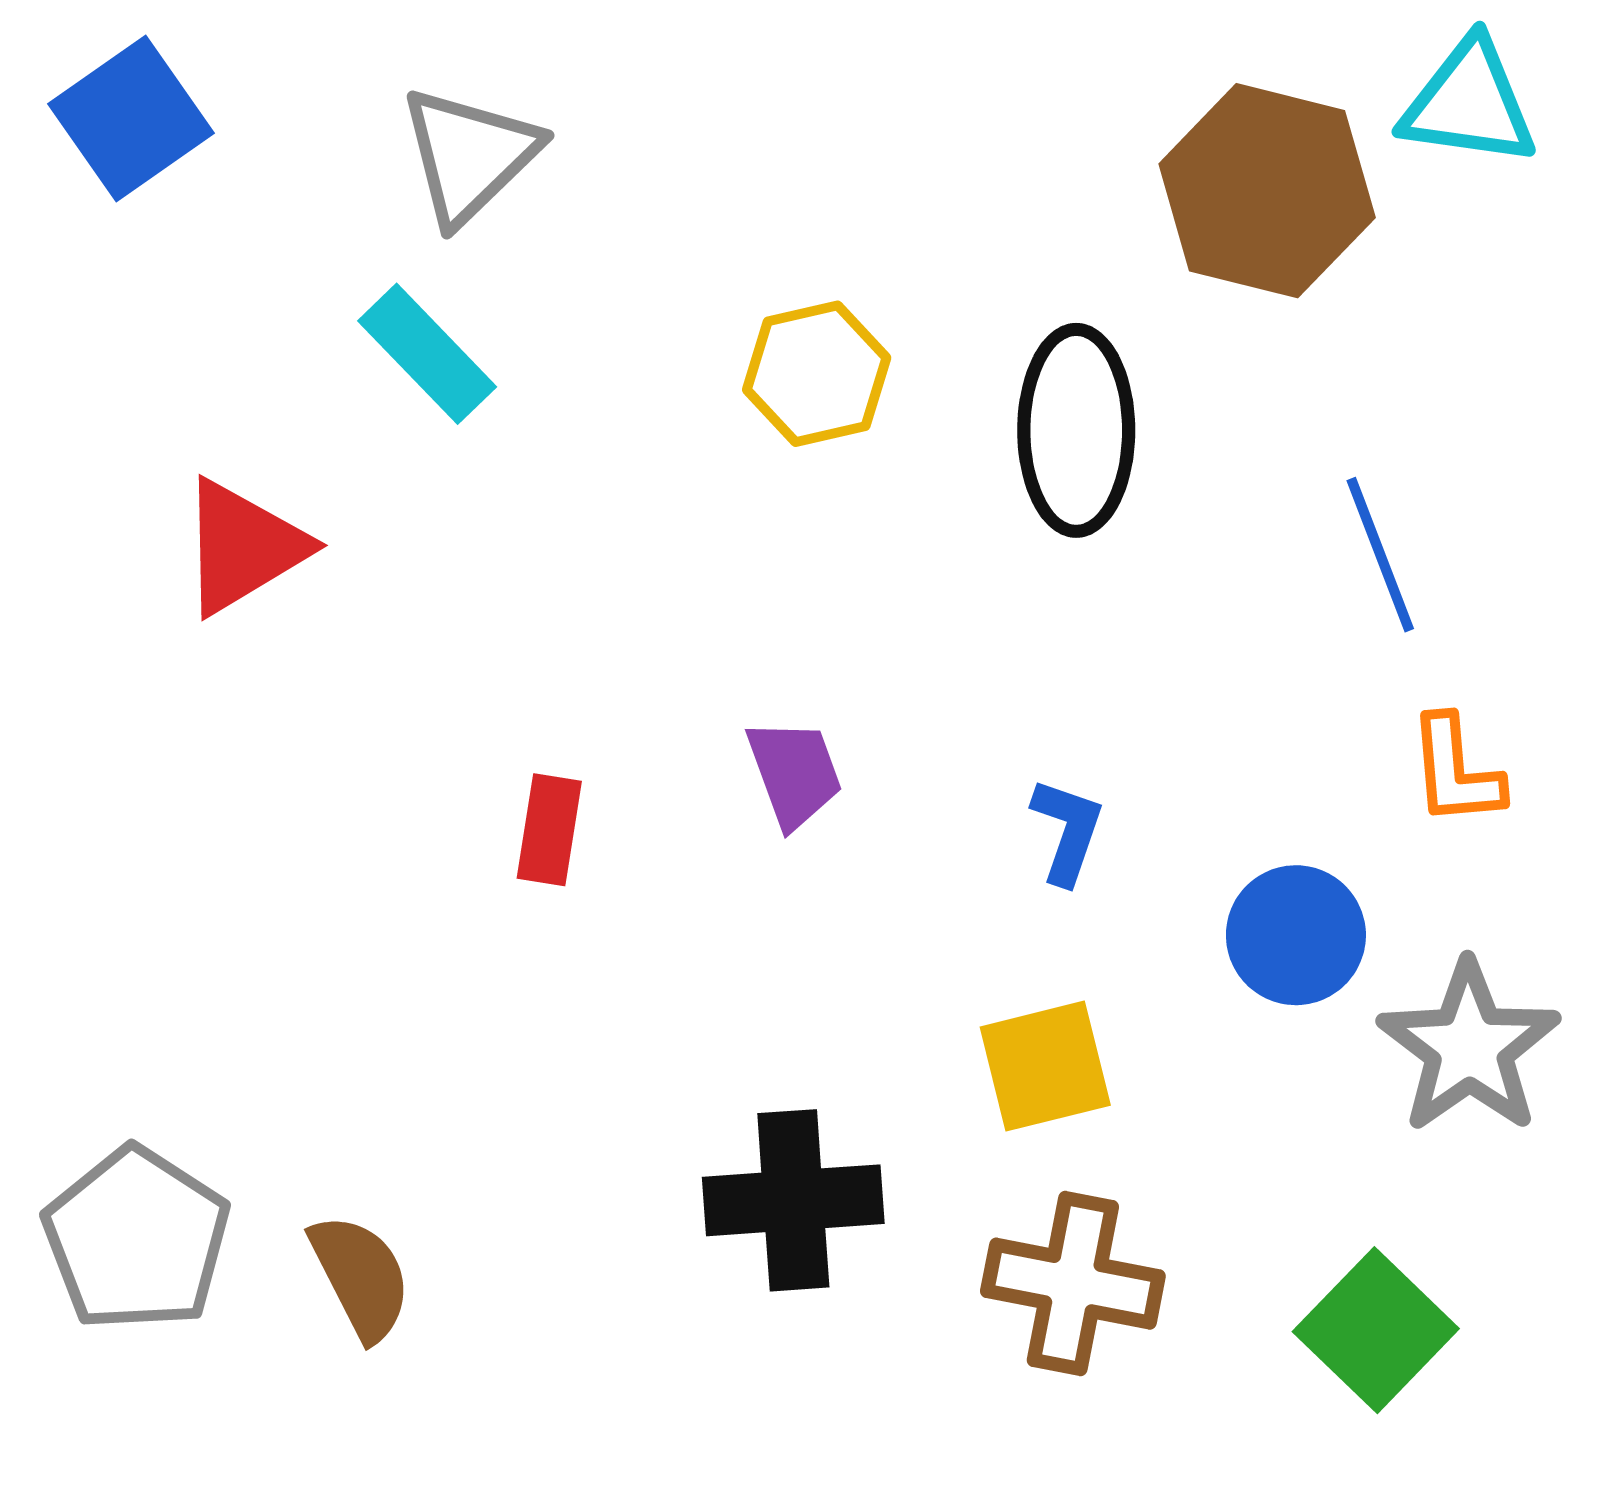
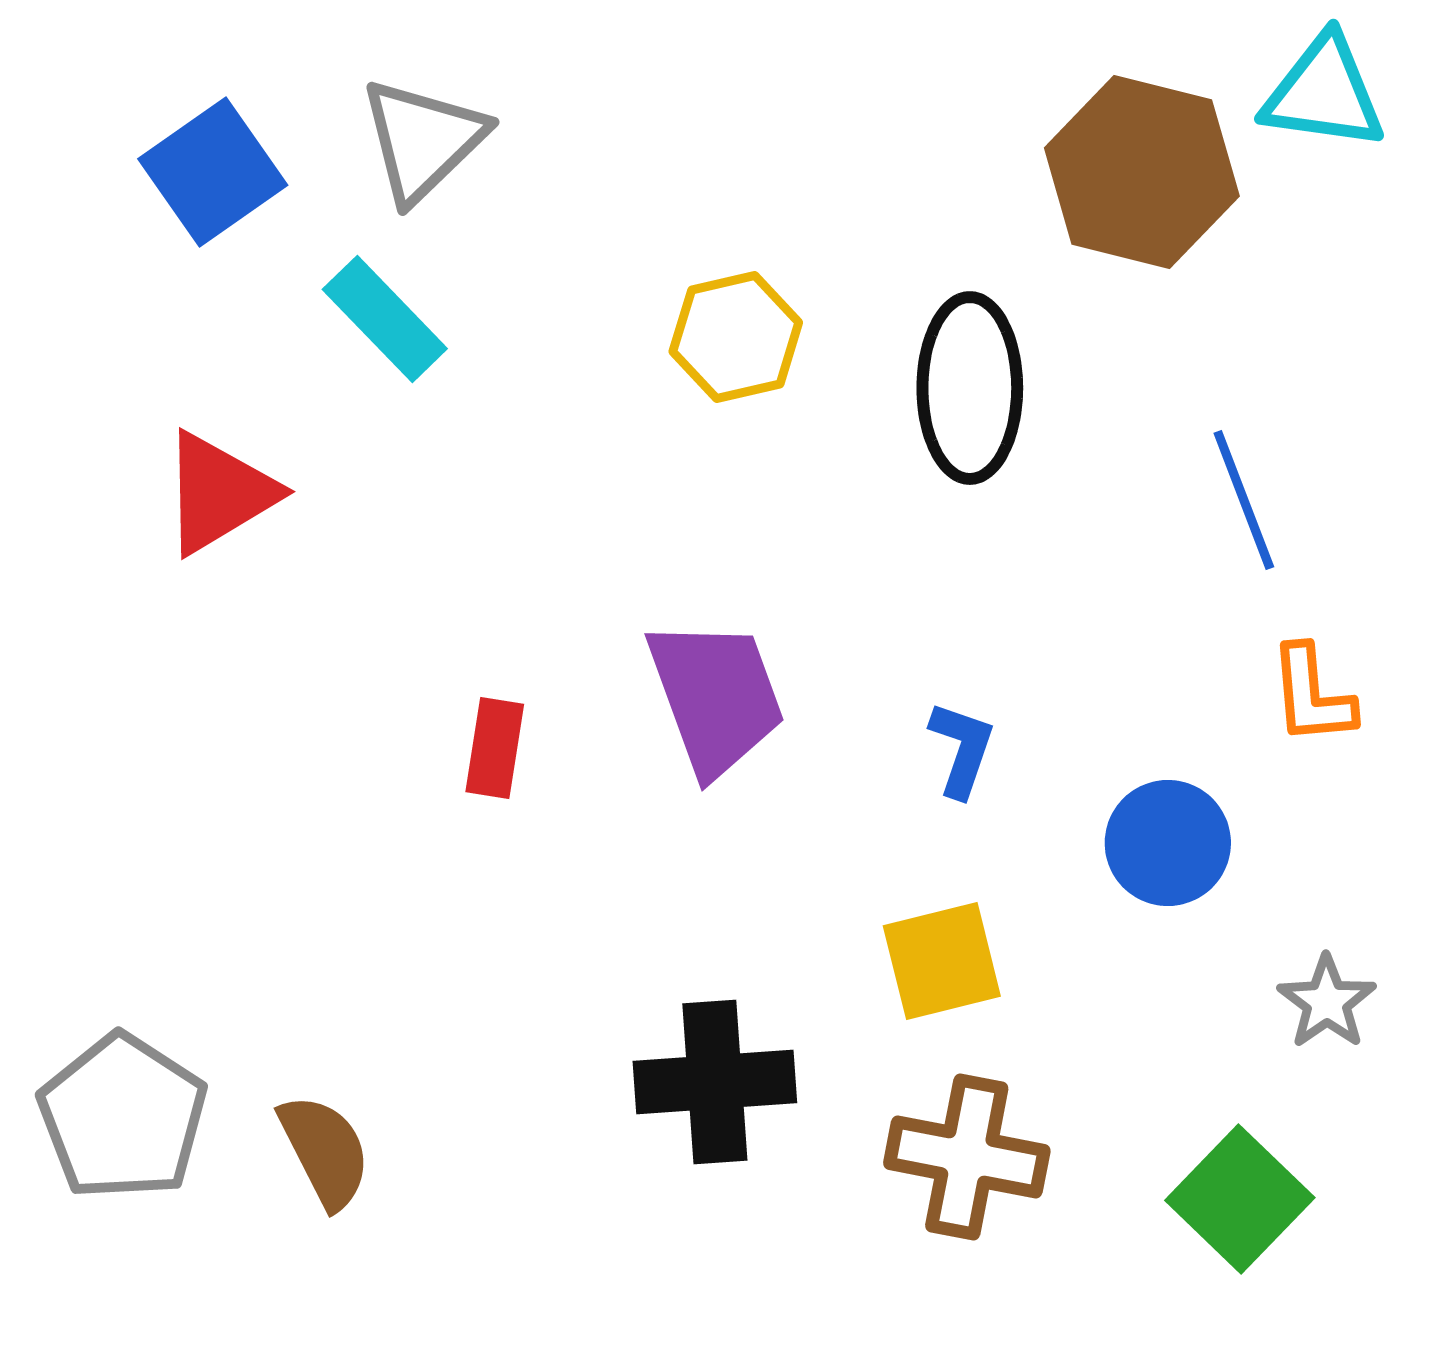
blue square: (131, 119) -> (213, 172), moved
purple trapezoid: (794, 773) -> (716, 697), size x1.6
gray star: (1469, 1047) -> (1327, 1002), moved, size x0.6

